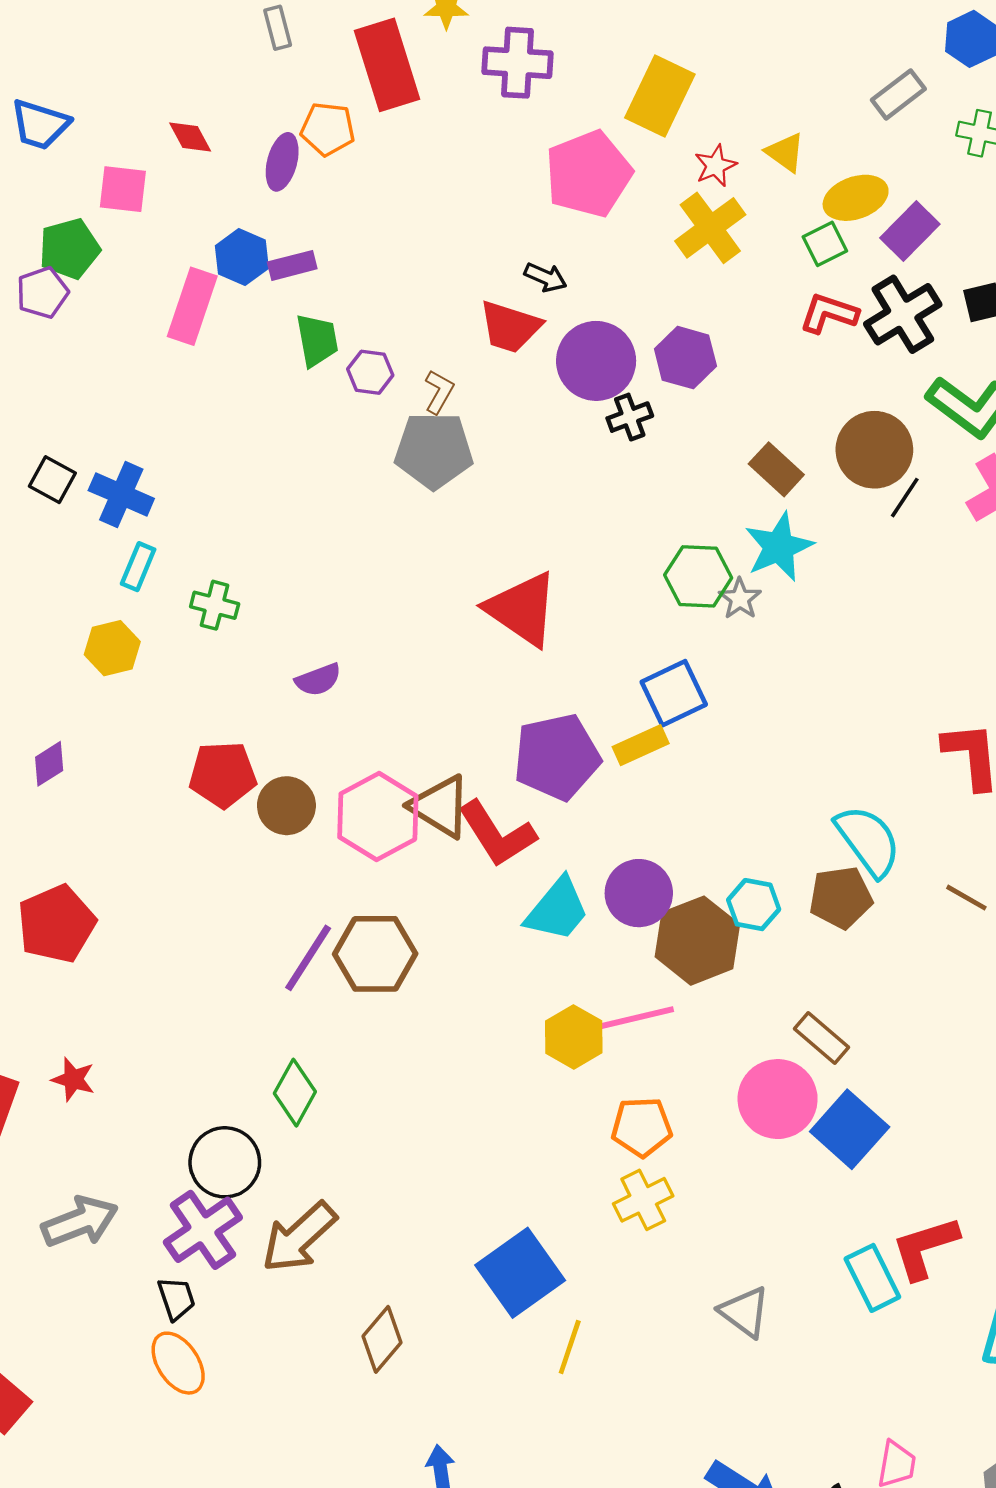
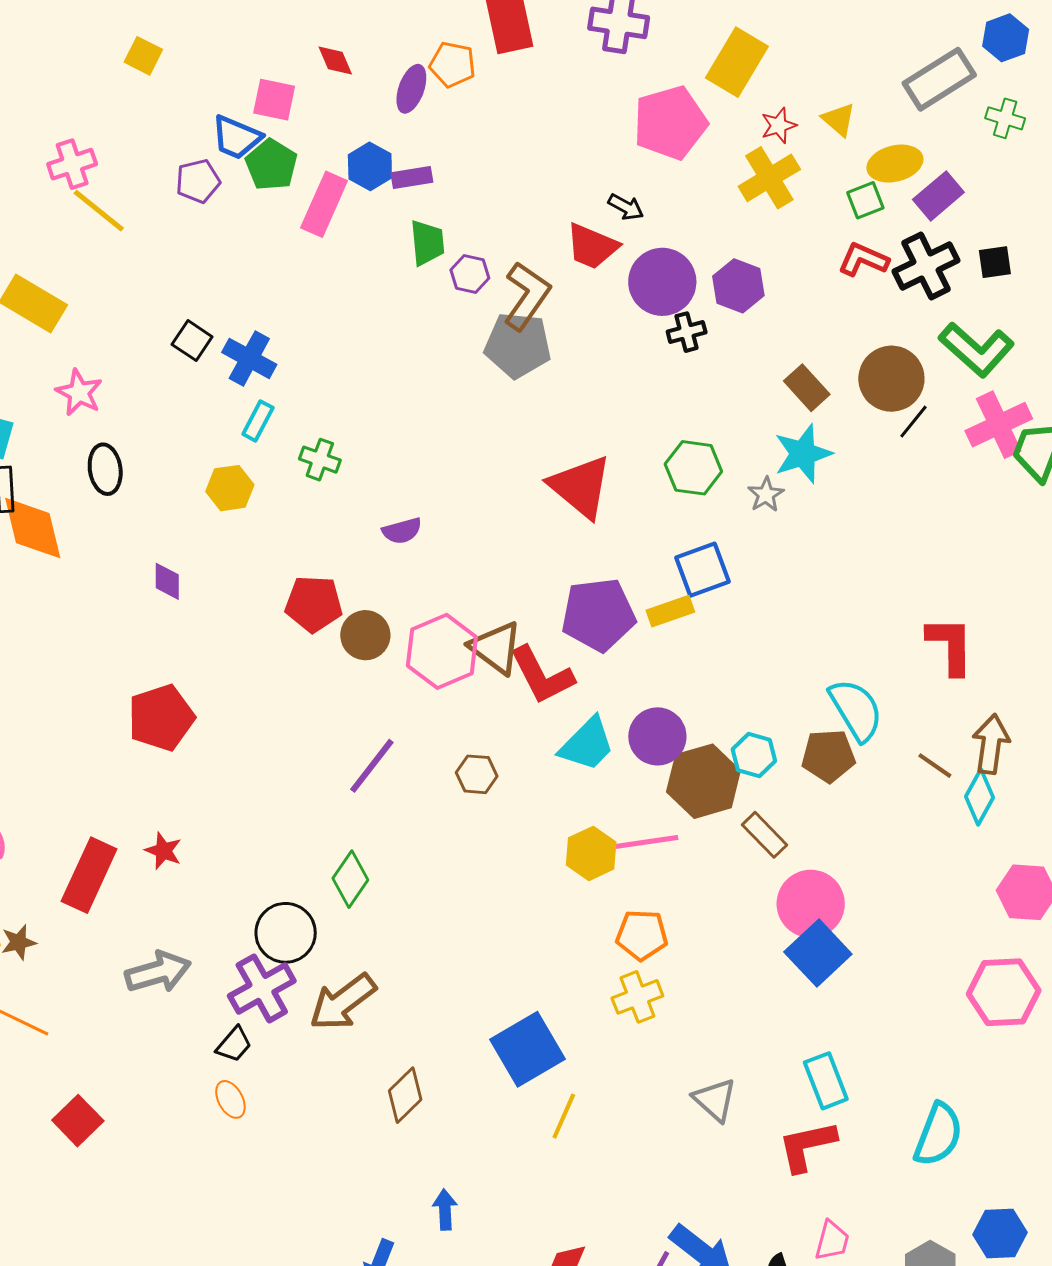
gray rectangle: (898, 94) -> (939, 79), size x1.5
blue trapezoid: (40, 125) -> (236, 137), moved
green pentagon: (69, 249) -> (271, 165), moved, turned -30
brown L-shape: (439, 392) -> (527, 296), size x1.8
green hexagon: (698, 576) -> (693, 468), moved
purple diamond: (49, 764) -> (167, 581), turned -63
brown hexagon: (375, 954) -> (477, 774), moved, size x0.6
brown rectangle: (822, 1038) -> (765, 835), moved
pink circle: (778, 1099) -> (811, 904), moved
red L-shape: (925, 1248) -> (807, 1146), moved
black trapezoid: (176, 1298) -> (234, 1044), turned 54
orange ellipse: (178, 1363) -> (230, 1099), size x0.7

